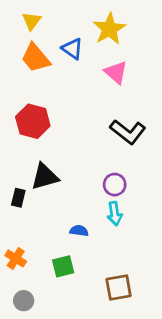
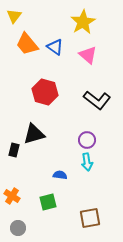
yellow triangle: (32, 21) -> (14, 16), moved
blue triangle: (72, 49) -> (55, 47), moved
red hexagon: (33, 121) -> (45, 92), moved

